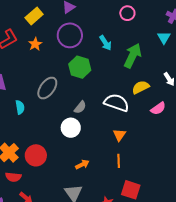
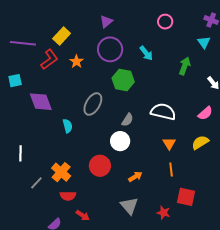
yellow rectangle: (34, 16) -> (62, 36), moved
green arrow: (133, 56) -> (185, 66), moved, size x0.7
yellow semicircle: (141, 87) -> (200, 142), moved
red circle: (36, 155) -> (100, 166), moved

